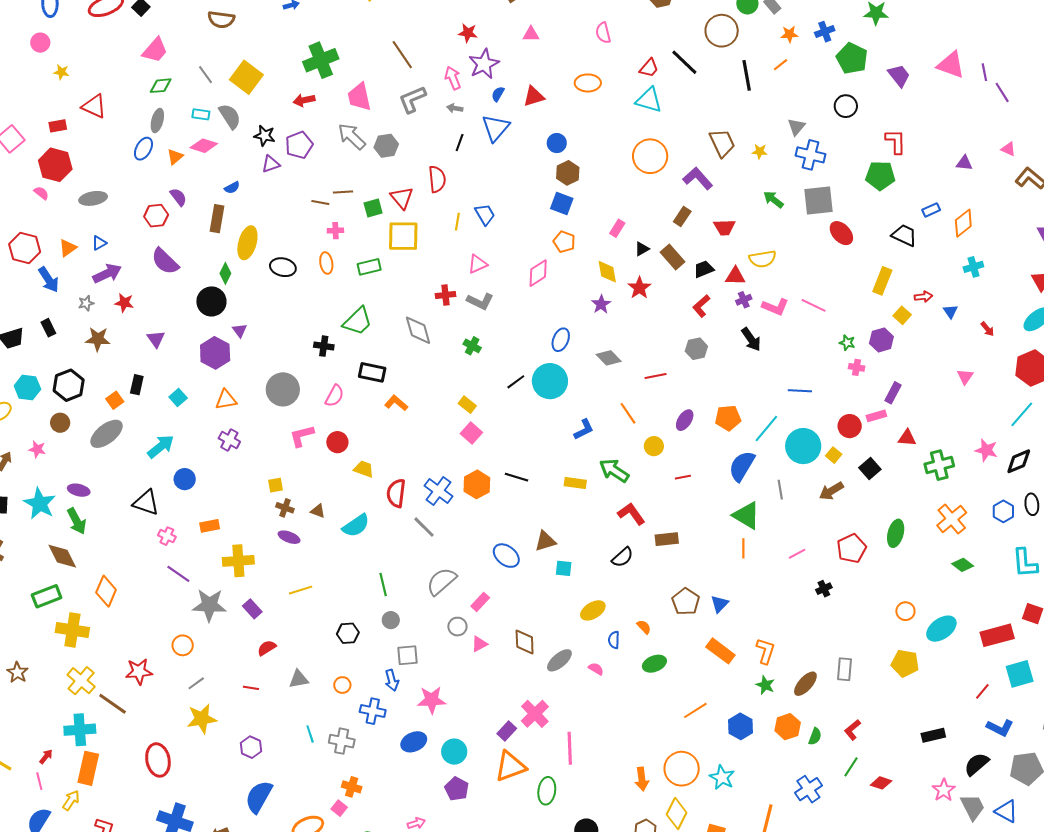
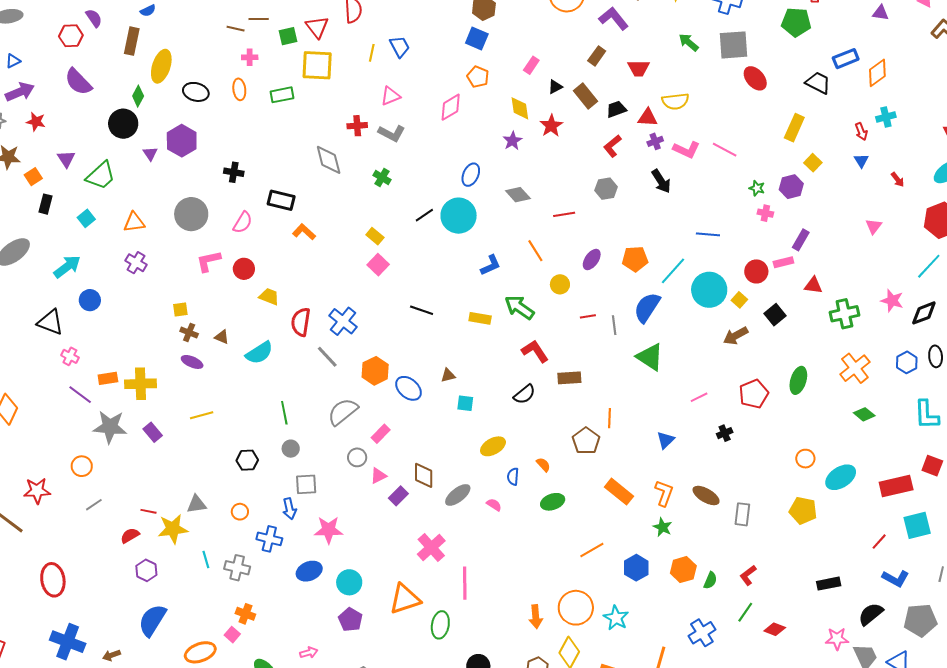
blue rectangle: (931, 210) -> (846, 59), size x1.4
red arrow: (923, 297) -> (861, 132), moved, turned 72
green trapezoid: (358, 321) -> (101, 176), moved
purple hexagon: (215, 353) -> (182, 141), moved
orange square: (115, 400) -> (33, 177), moved
orange hexagon: (477, 484) -> (375, 371), moved
gray line: (780, 490) -> (614, 325), moved
orange rectangle: (210, 526) -> (108, 378), moved
brown triangle: (545, 541) -> (448, 375), size x0.7
orange line: (743, 548) -> (609, 418), moved
blue triangle: (720, 604) -> (666, 440), moved
red semicircle: (267, 648) -> (130, 535), moved
brown ellipse: (805, 684) -> (706, 496), moved, turned 76
yellow star: (202, 719) -> (173, 529), moved
purple rectangle: (507, 731) -> (398, 496), moved
pink star: (944, 790) -> (837, 639), turned 30

